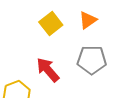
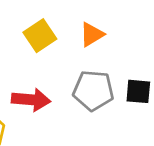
red arrow: (48, 70) -> (31, 100), turned 132

